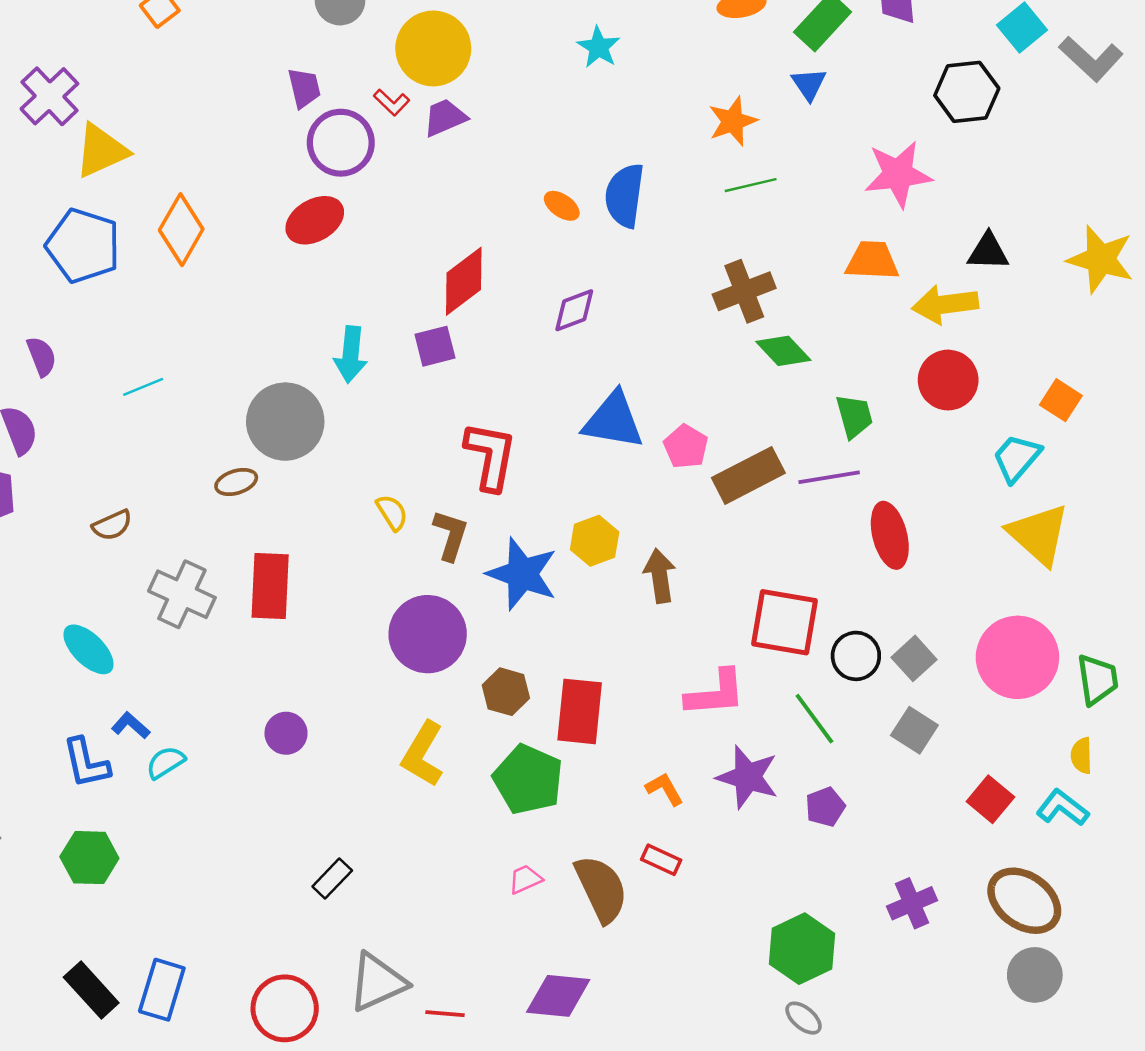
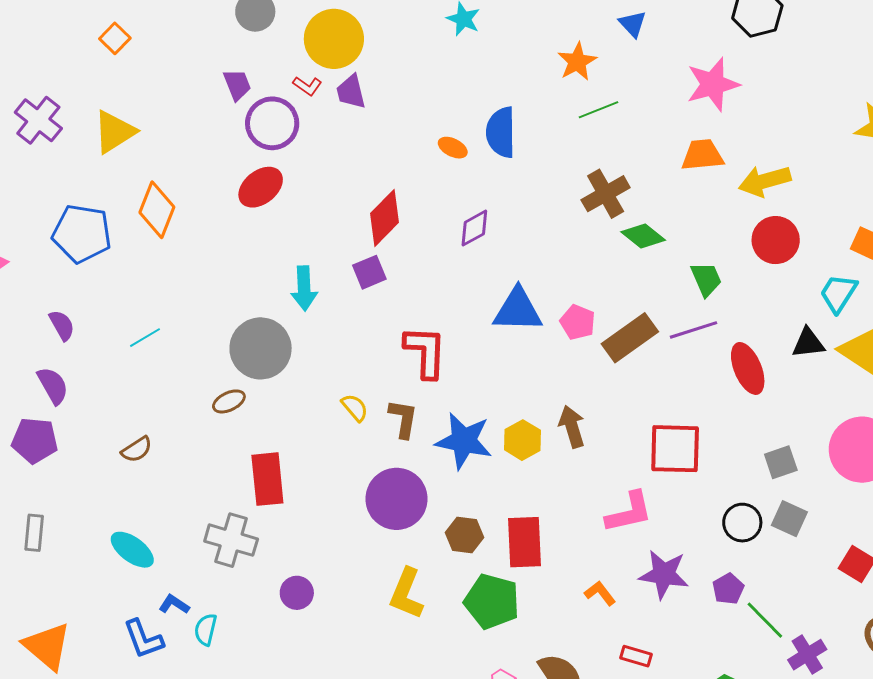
purple trapezoid: (445, 118) -> (351, 92), turned -72
yellow triangle: (101, 151) -> (114, 132), moved
black triangle: (988, 252) -> (808, 343), moved
yellow hexagon: (595, 541) -> (522, 440), moved
gray cross: (182, 594) -> (231, 540), moved
black circle: (856, 656) -> (742, 523), moved
gray square: (914, 658) -> (781, 462), turned 32
green line: (814, 719) -> (765, 620), moved
cyan semicircle: (166, 762) -> (206, 630), turned -36
red rectangle: (661, 860) -> (636, 656), moved

